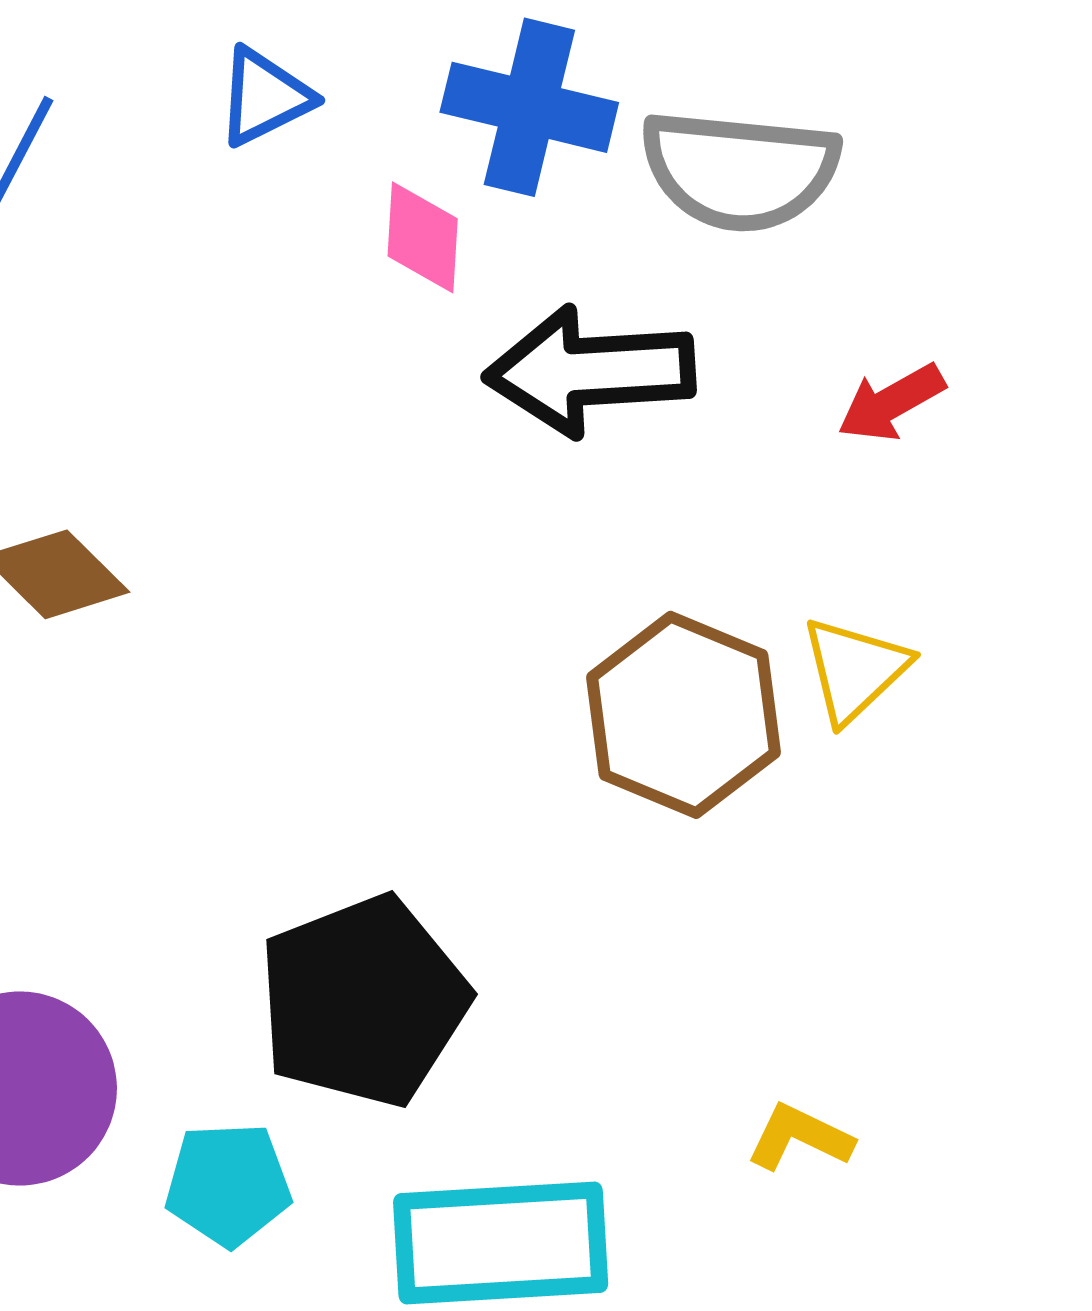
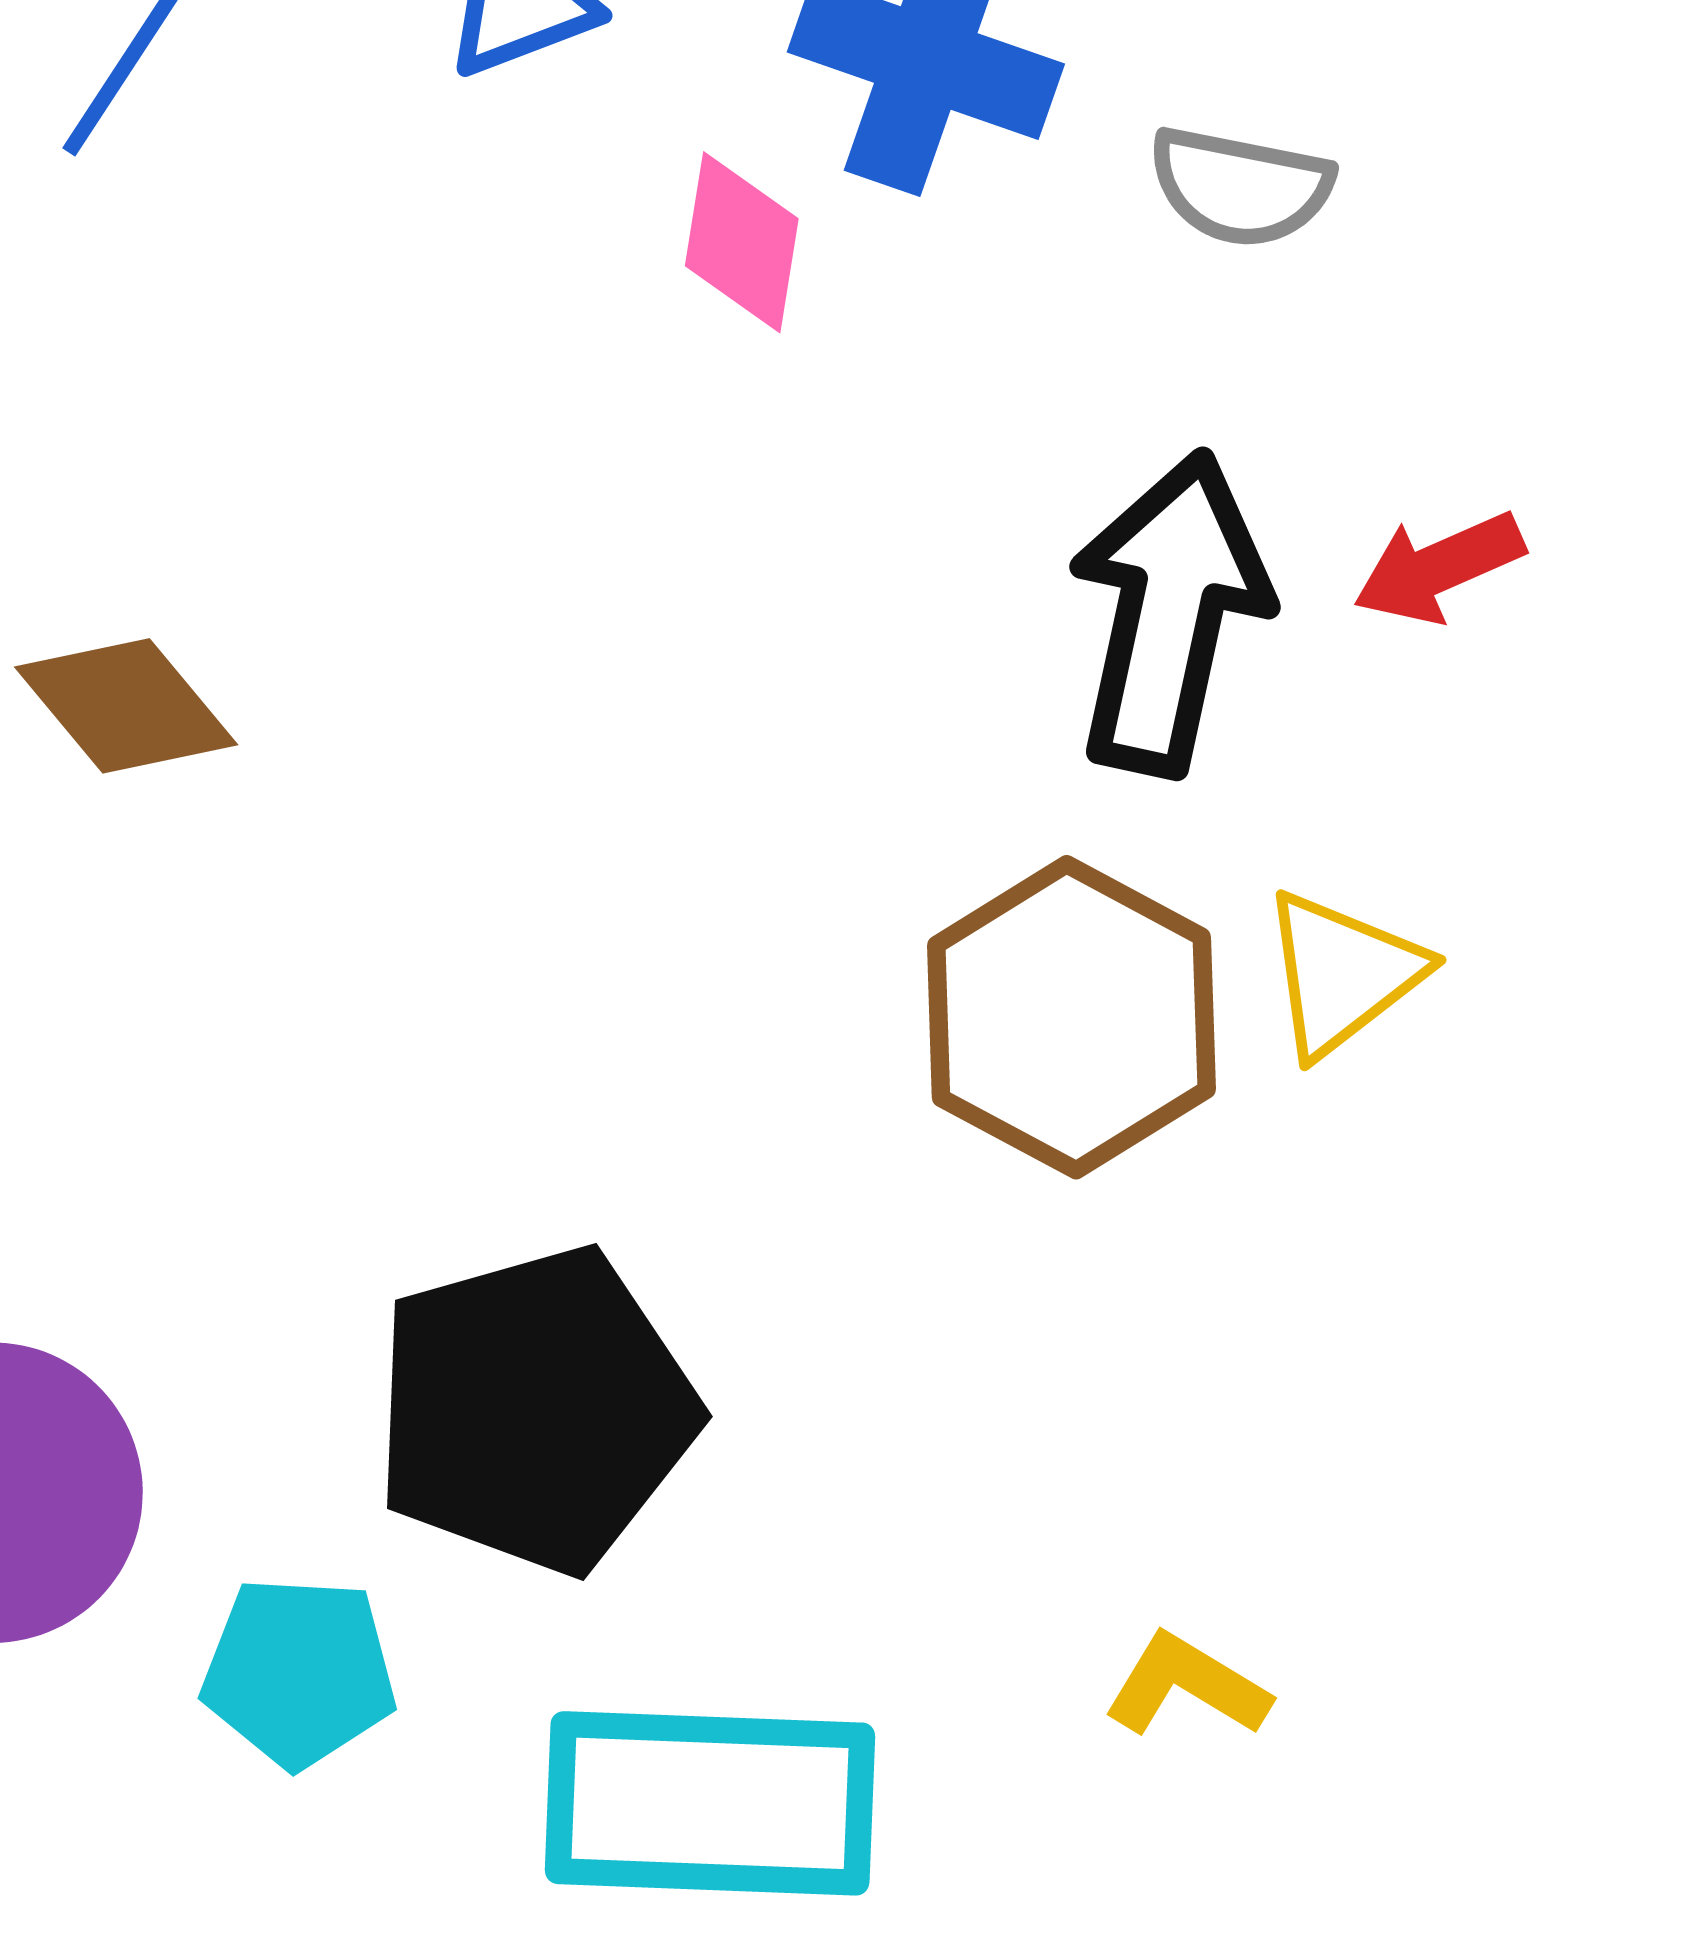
gray semicircle: (740, 170) -> (1240, 187), size x0.6
black arrow: (590, 371) -> (1169, 613), moved, turned 100

